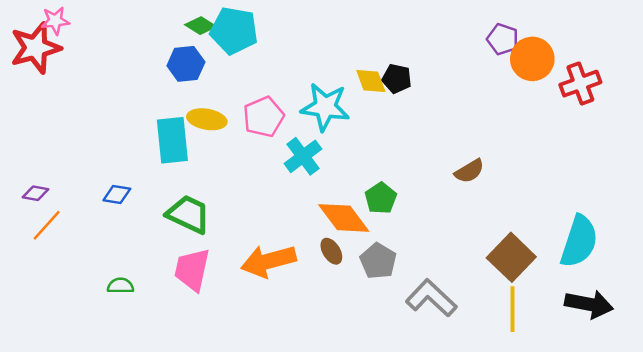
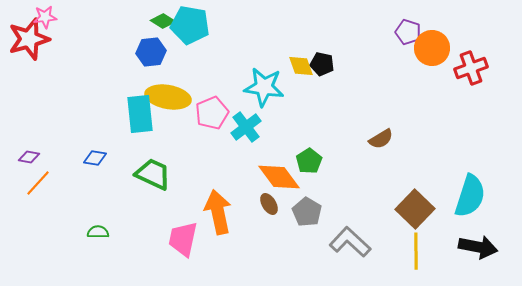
pink pentagon: (264, 117) -> (212, 113), moved
yellow ellipse: (207, 119) -> (168, 97), size x1.4
orange arrow: (268, 261) -> (218, 212), turned 93
pink trapezoid: (192, 270) -> (183, 239), moved

